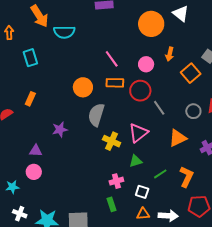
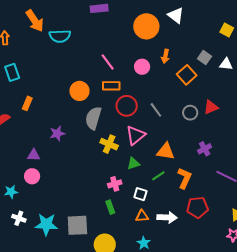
cyan rectangle: (30, 58) -> (12, 72), moved
red circle: (140, 91) -> (127, 106), moved
orange triangle: (178, 138) -> (166, 151), moved, turned 36

